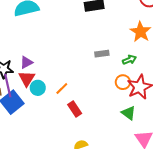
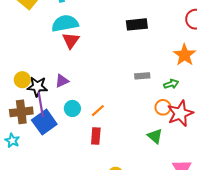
red triangle: (27, 79) -> (71, 40), moved
red rectangle: (75, 109) -> (96, 136), moved, turned 35
green triangle: (129, 113) -> (155, 136), moved

